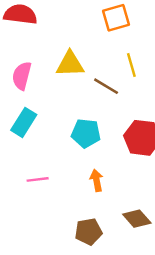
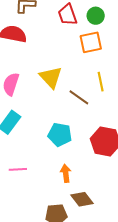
yellow triangle: (70, 64) -> (51, 77), turned 45
brown diamond: (137, 219) -> (82, 199), moved

